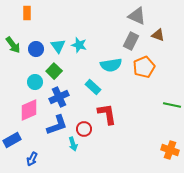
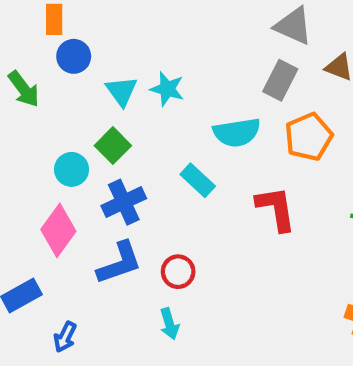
blue circle: (36, 49) -> (74, 56), moved
pink diamond: (29, 110) -> (58, 230), turned -30
red L-shape: (107, 114) -> (276, 209), moved
cyan arrow: (73, 144) -> (169, 324), moved

